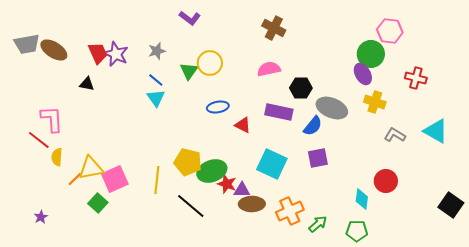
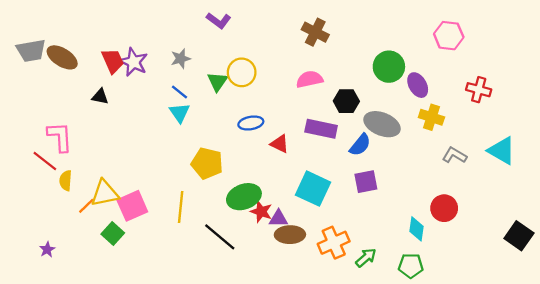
green circle: (371, 54) -> (389, 67), moved
yellow pentagon: (188, 162) -> (207, 163), moved

